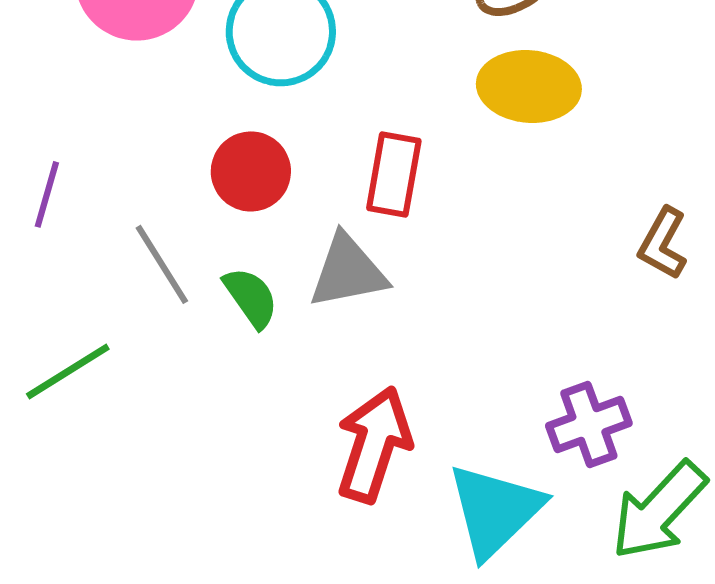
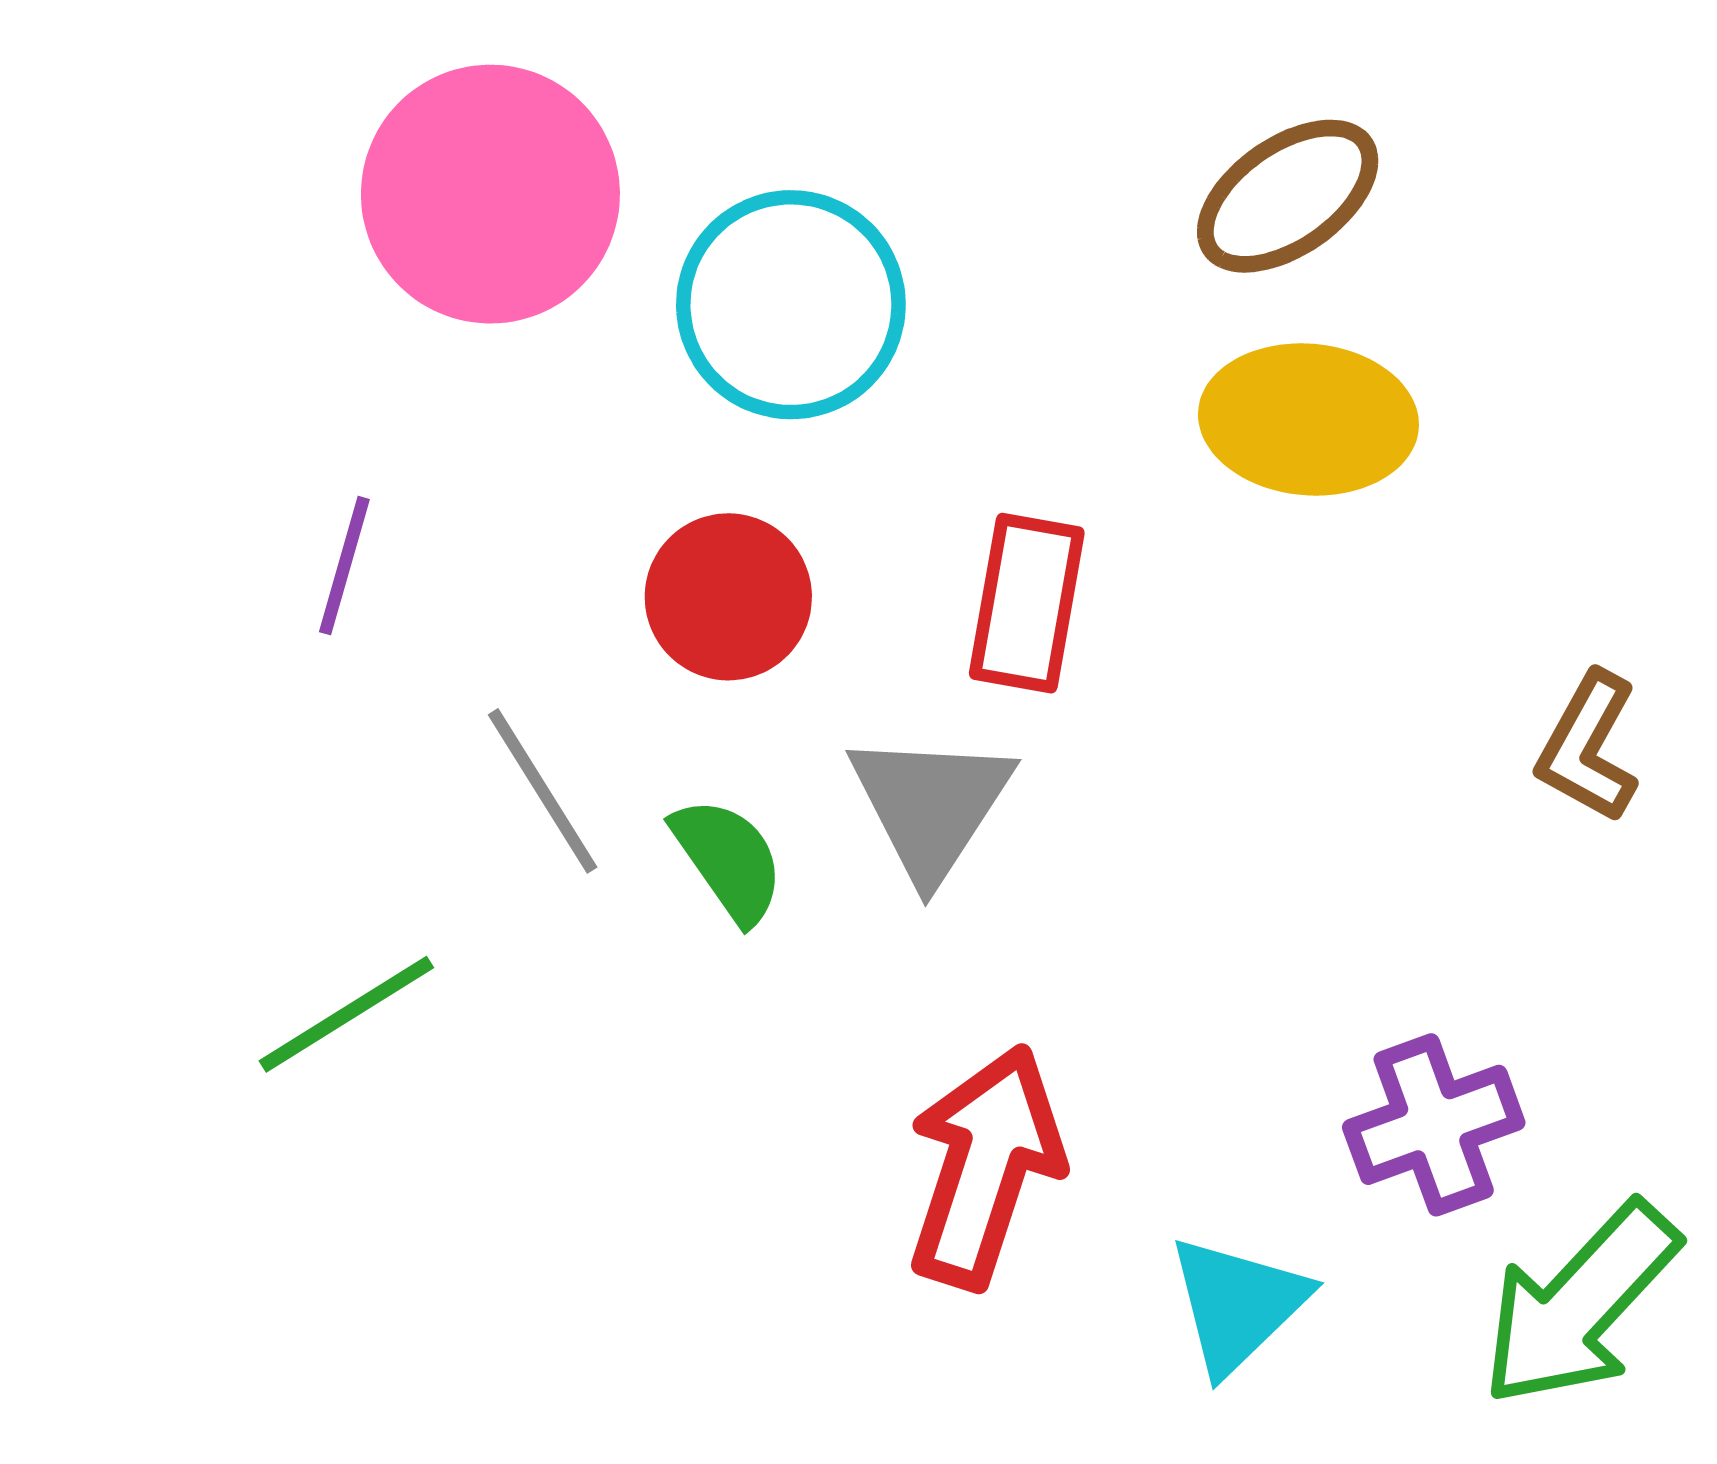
purple line: (47, 194) -> (344, 566), moved
gray triangle: (348, 271) -> (931, 806), turned -46
cyan triangle: (495, 510) -> (1238, 1304), size x0.7

